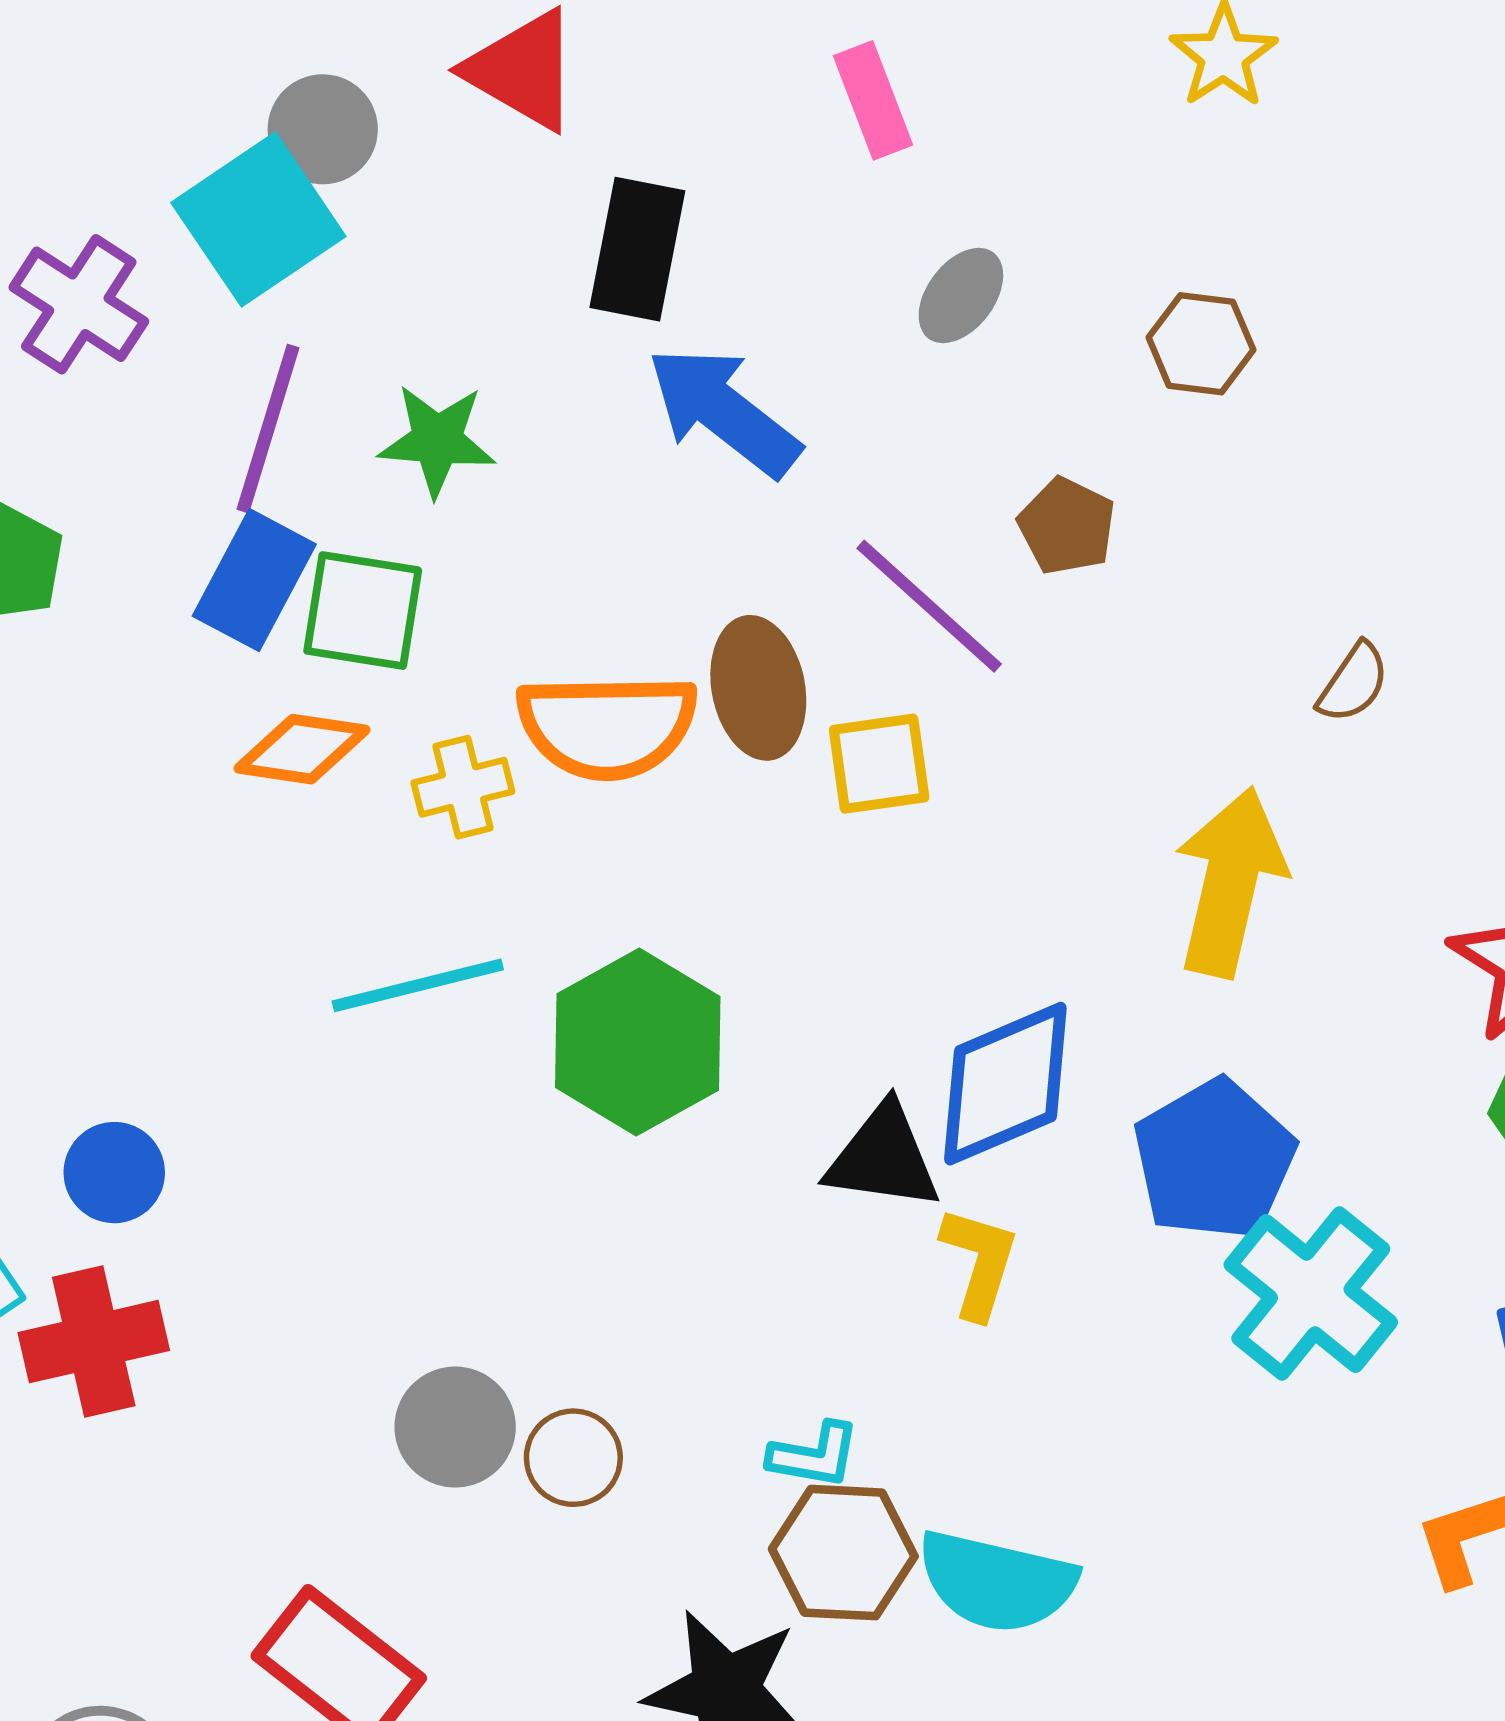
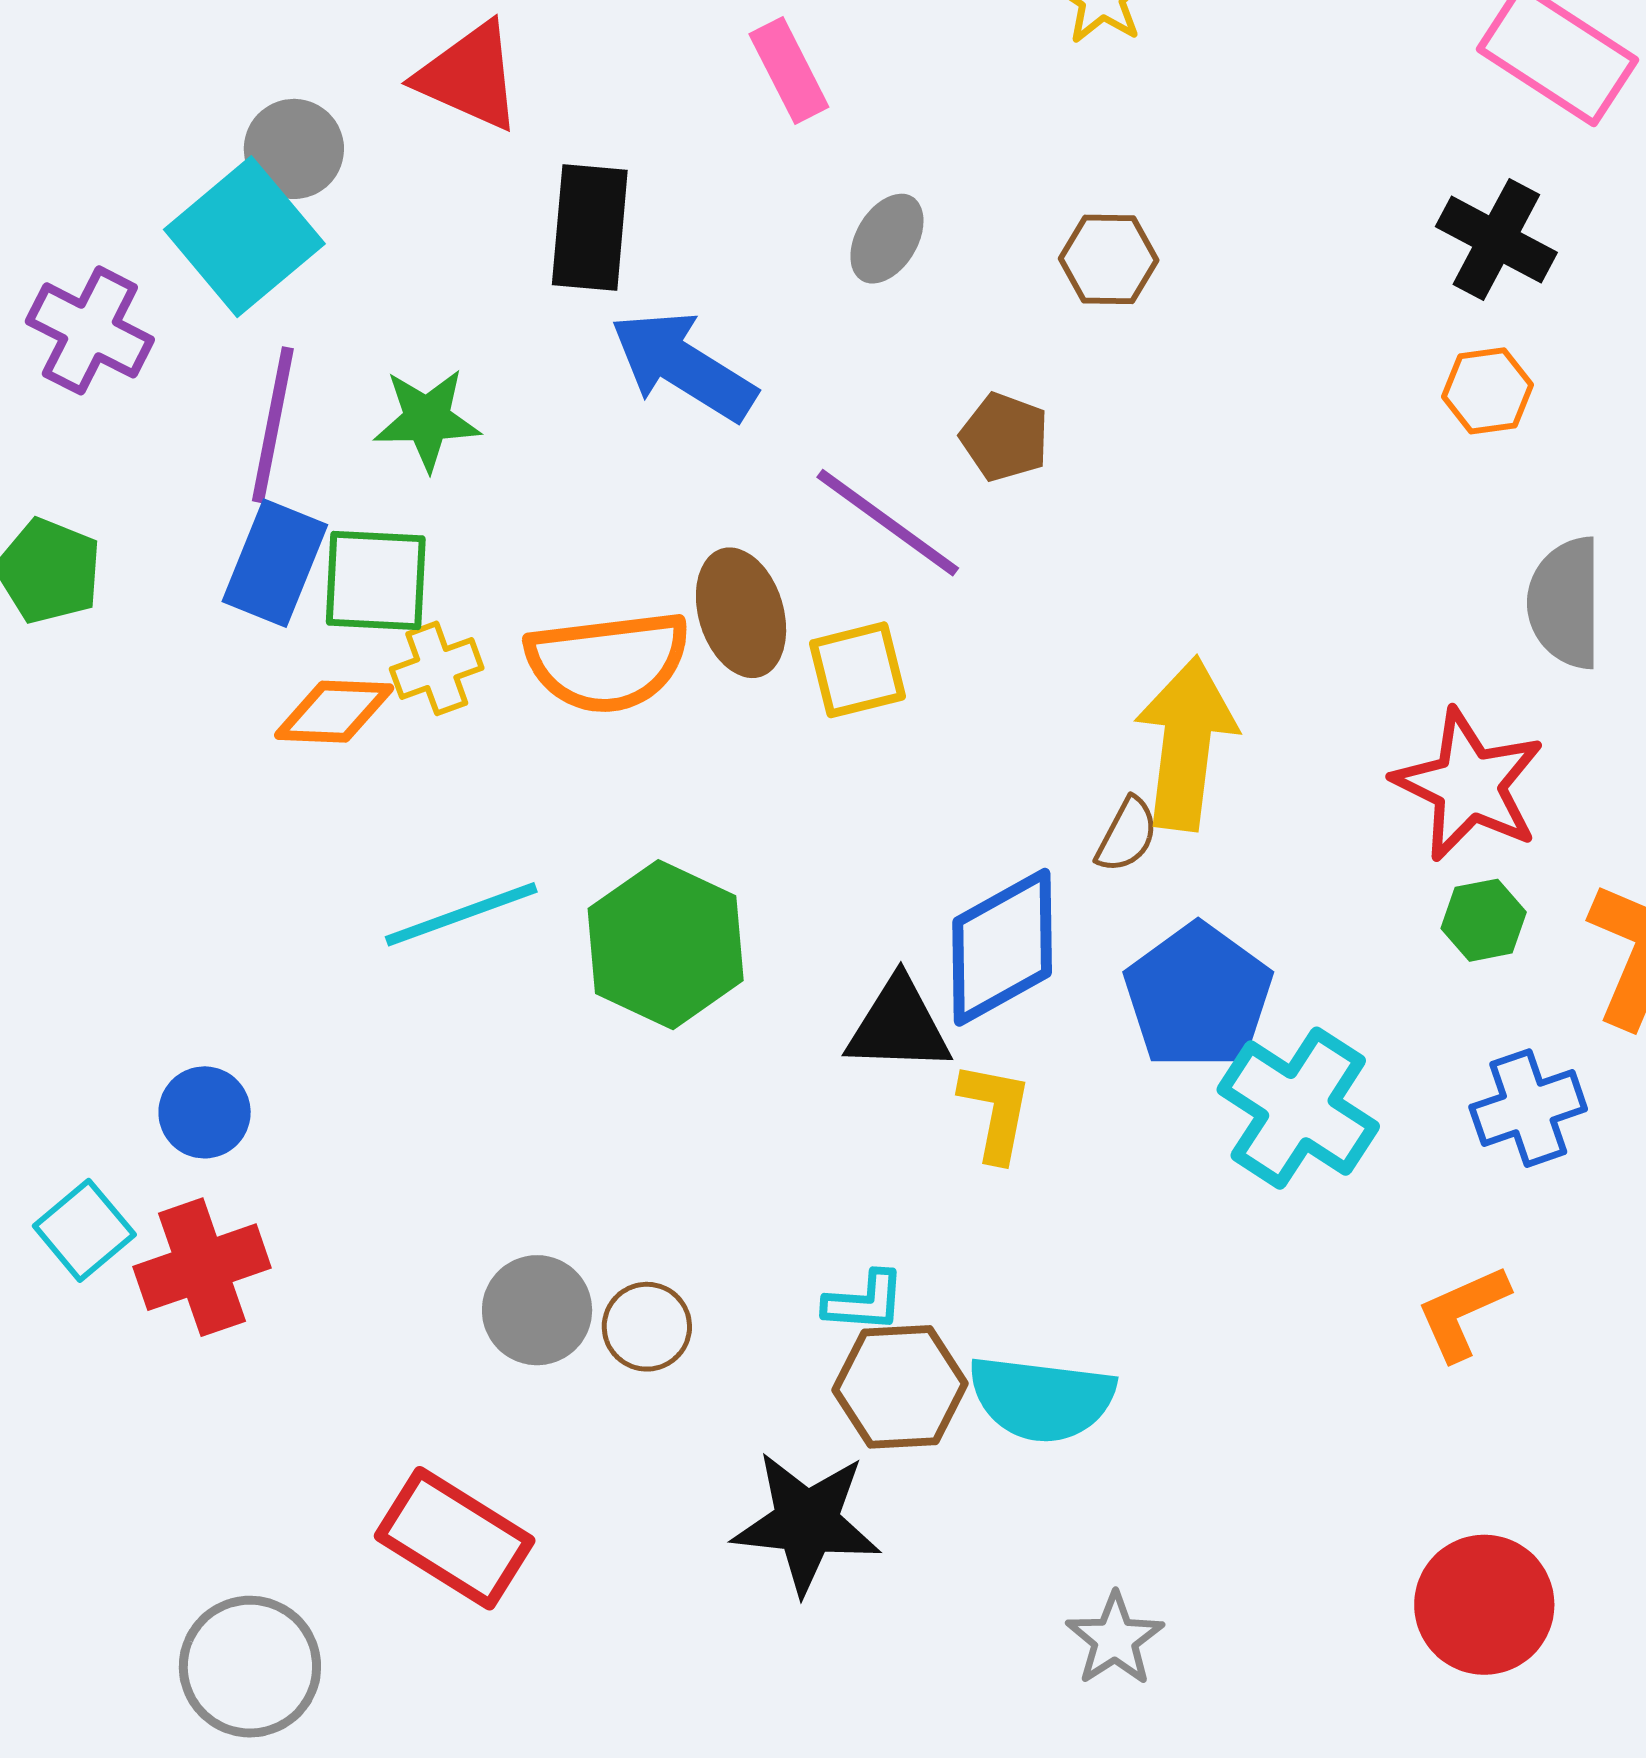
brown semicircle: (1353, 683) -> (1127, 835), moved
yellow cross: (463, 787) -> (437, 668), moved

